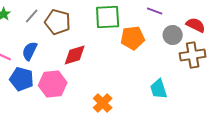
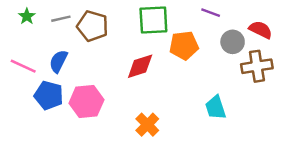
gray line: (32, 16) -> (61, 19), turned 35
red diamond: (75, 55) -> (140, 66), moved

